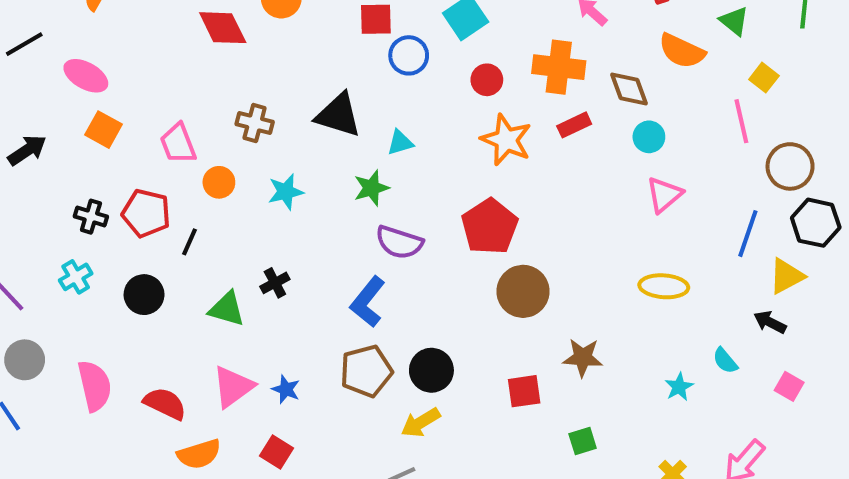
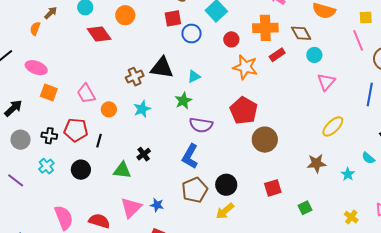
yellow square: (764, 78) -> (366, 17), turned -32
brown cross: (255, 123) -> (135, 77), moved, turned -30
yellow ellipse: (664, 286) -> (333, 126), turned -40
brown star: (583, 358) -> (317, 163), moved
gray circle: (25, 360) -> (21, 140), moved

